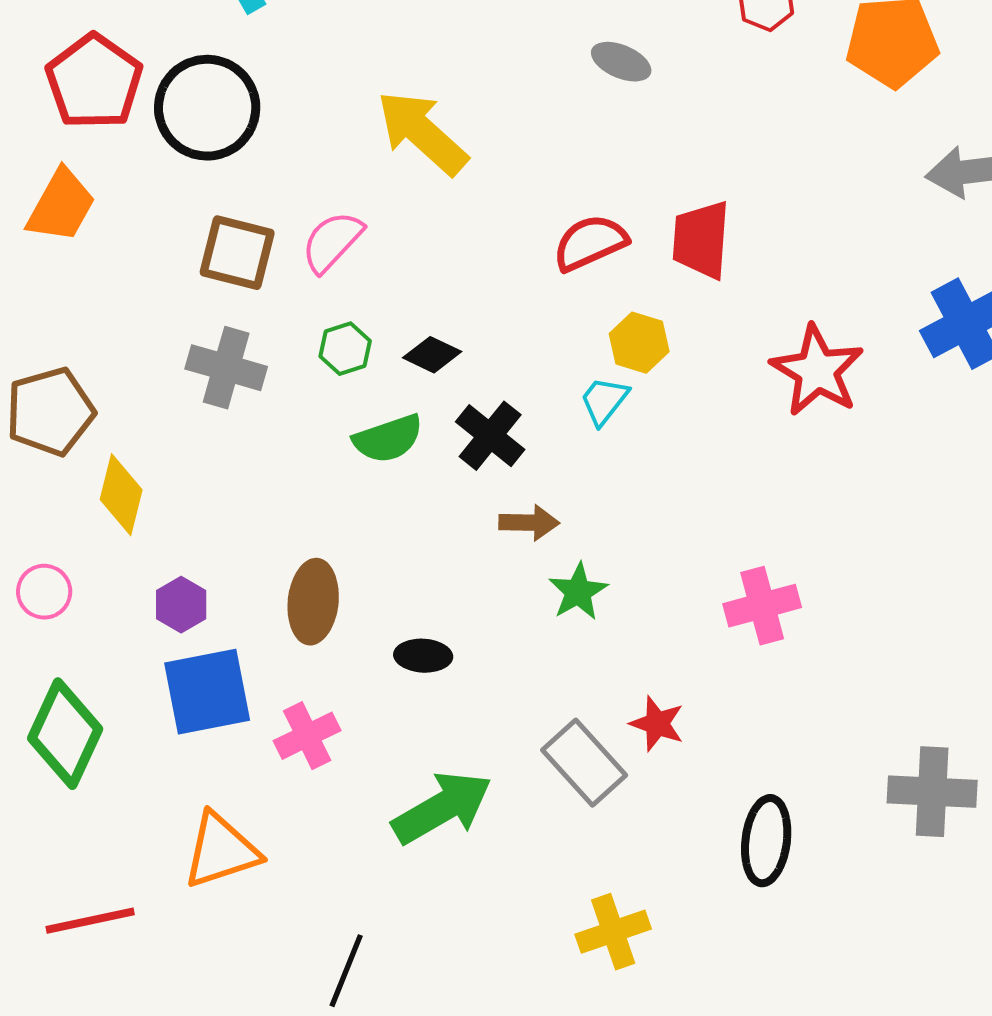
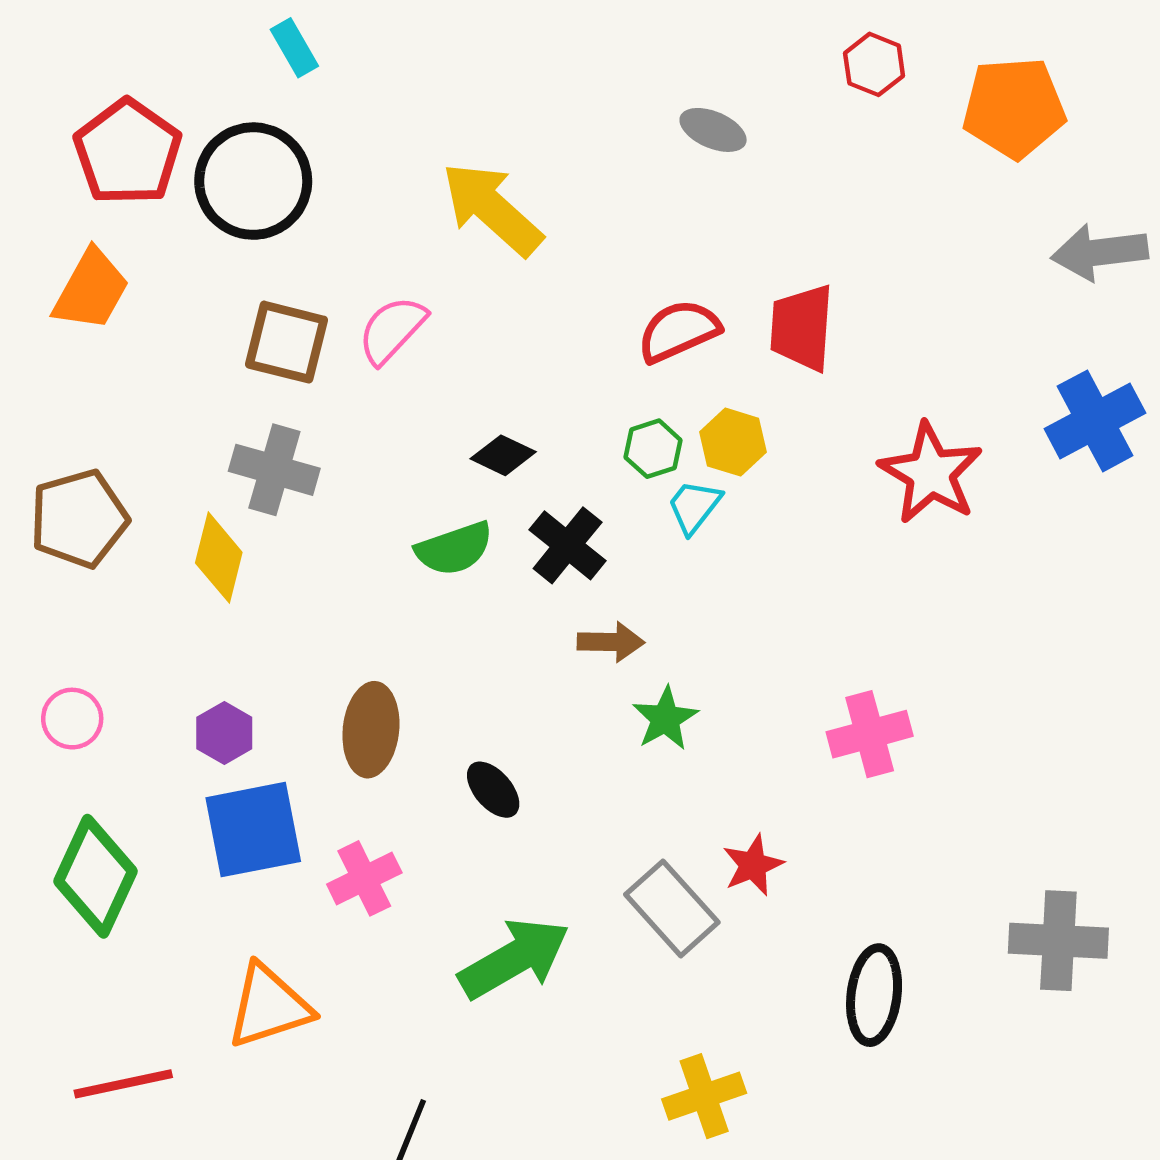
green hexagon: (345, 349) -> (653, 449), moved
yellow diamond: (121, 495) -> (219, 558), moved
black ellipse: (423, 656) -> (493, 790), turned 46
red star: (657, 724) -> (753, 865), turned 30

